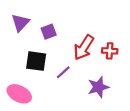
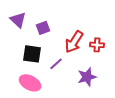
purple triangle: (20, 23) -> (18, 20), turned -30
pink ellipse: (19, 94) -> (30, 83), moved

